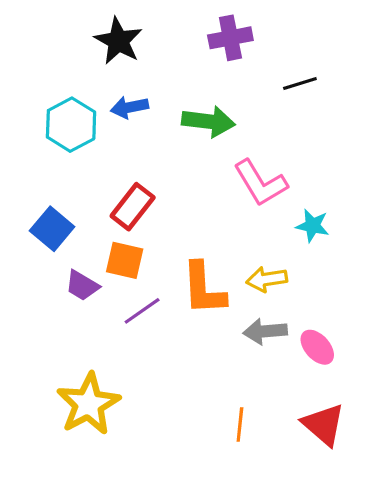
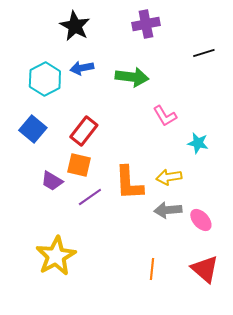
black line: (300, 84) -> (204, 53), moved
pink L-shape: (260, 183) -> (165, 116), size x0.7
blue square: (52, 229) -> (33, 129), moved

